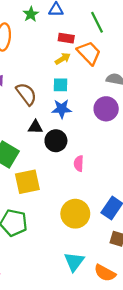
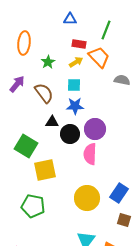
green star: (31, 14) -> (48, 62), moved
green line: (97, 22) -> (106, 30), turned 48
purple circle: (106, 109) -> (95, 129), moved
pink semicircle: (79, 164) -> (90, 154), size x1.5

